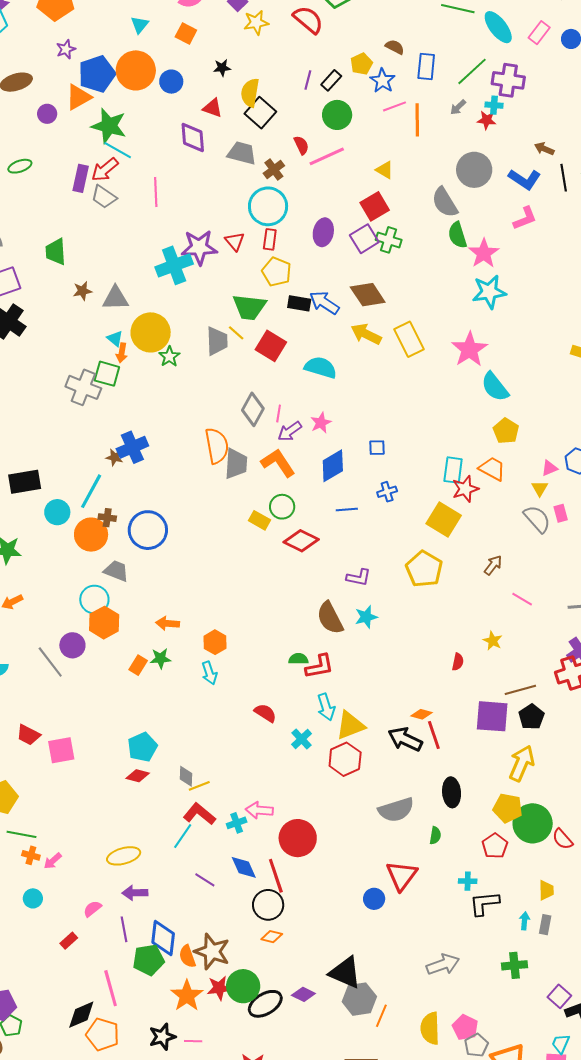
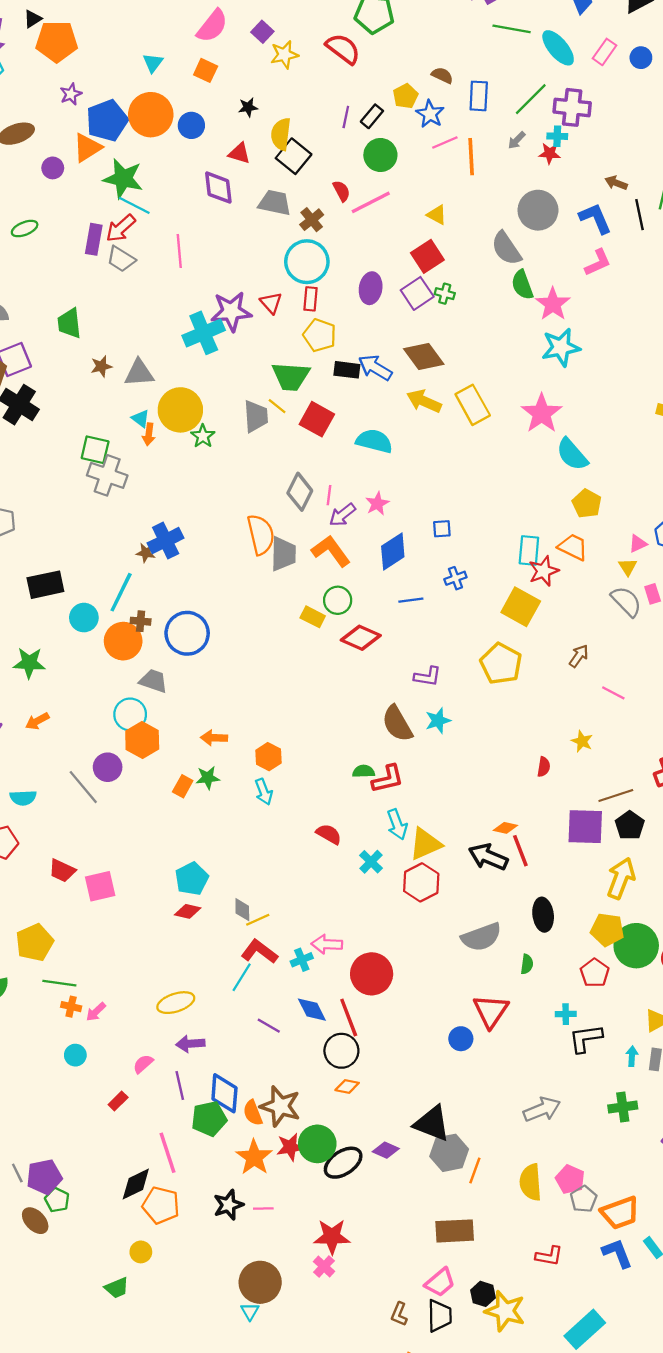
blue L-shape: (525, 179) -> (595, 218), turned -144
green cross: (389, 240) -> (445, 294), size x0.7
green square: (107, 374) -> (95, 450), moved

